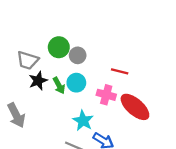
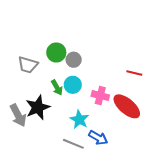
red line: (120, 71) -> (134, 73), moved
black star: (38, 81) -> (38, 107), moved, size x1.4

